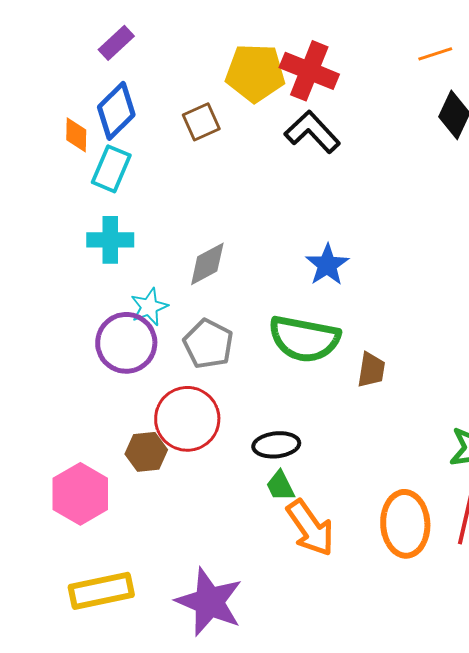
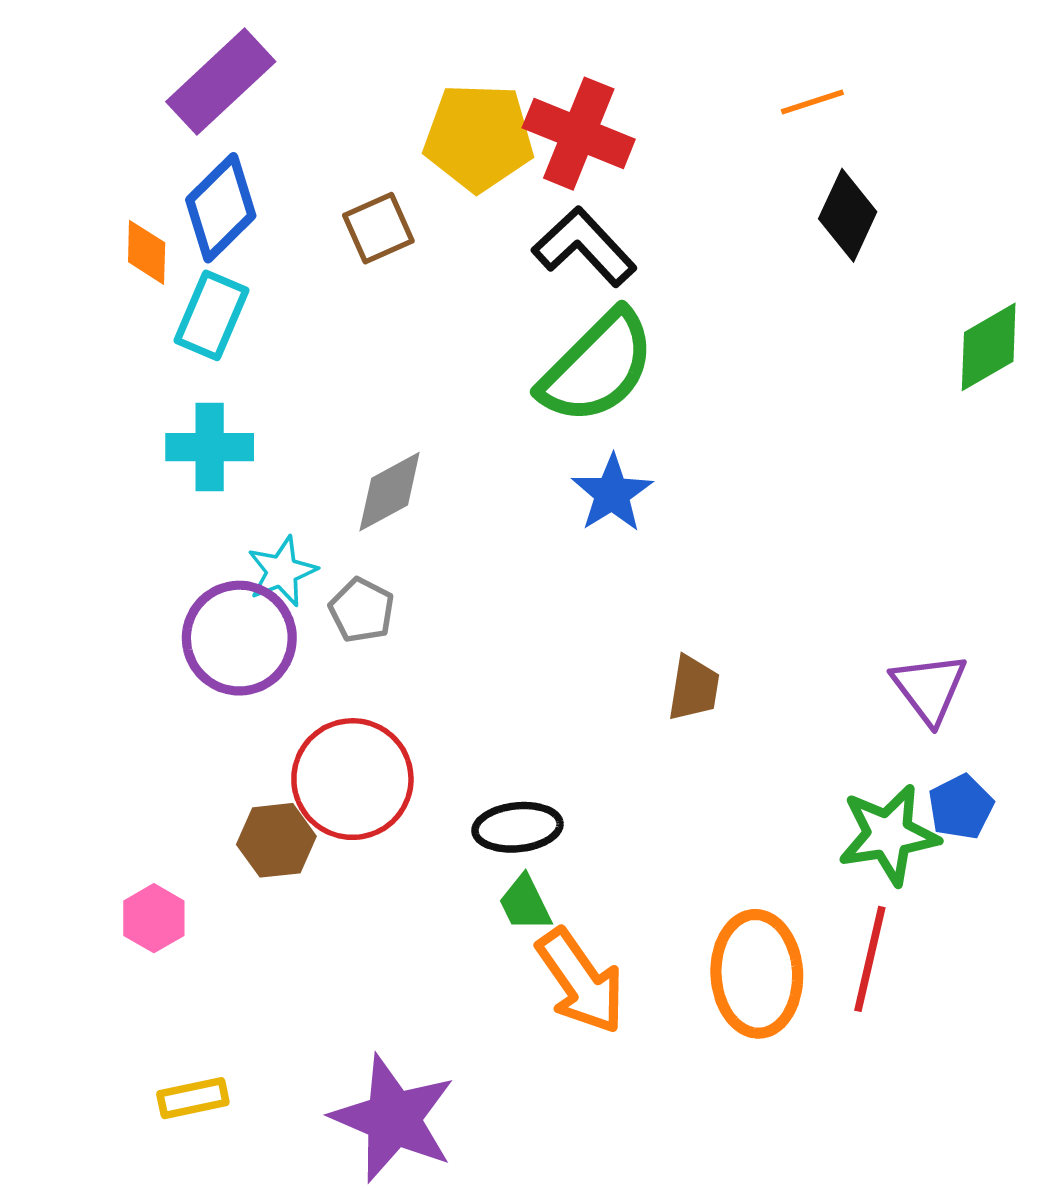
purple rectangle: (116, 43) -> (221, 82), size x1.6
green semicircle: (304, 339) -> (597, 367), moved, turned -56
gray pentagon: (208, 344) -> (362, 610), moved, size x0.7
pink hexagon: (80, 494) -> (154, 918), size x0.6
yellow rectangle: (101, 591) -> (193, 1098), size x0.6

